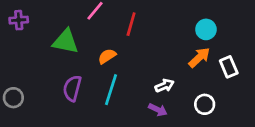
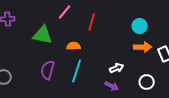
cyan circle: (206, 29) -> (140, 26), moved
orange semicircle: (107, 56) -> (74, 46), turned 32
orange arrow: (199, 58) -> (143, 47), turned 42

